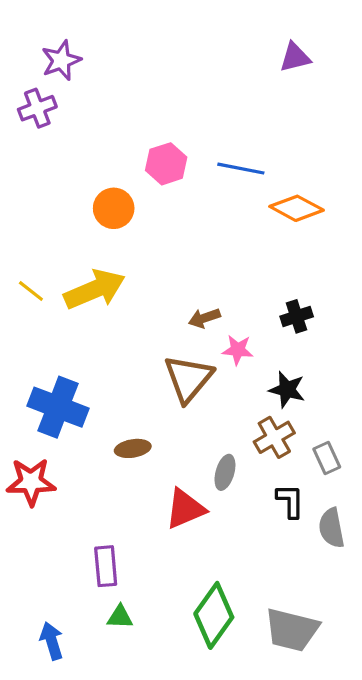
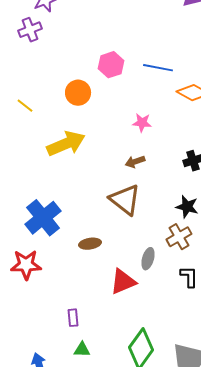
yellow line: (31, 291) -> (25, 106), moved
pink star: (238, 350) -> (142, 123), moved
brown triangle: (188, 378) -> (125, 200), turned -32
blue cross: (58, 407) -> (43, 218), turned 30
purple rectangle: (106, 566) -> (73, 318), size x0.7

